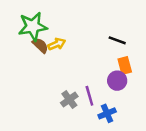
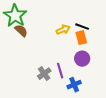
green star: (33, 26) -> (15, 16), turned -30
yellow arrow: (57, 44) -> (63, 30), moved
orange rectangle: (125, 66) -> (81, 38), moved

